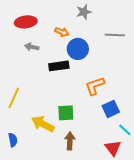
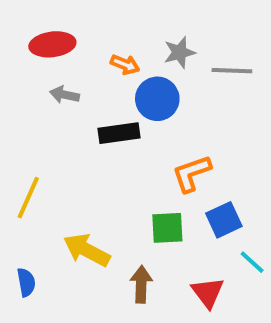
gray star: (84, 12) -> (179, 52), moved
green square: (66, 113) -> (167, 228), moved
red triangle: (113, 148) -> (208, 292), moved

